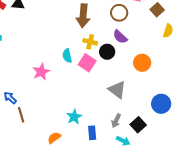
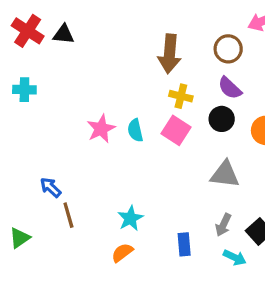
black circle: (107, 52) -> (222, 119), moved
cyan semicircle: (67, 56) -> (135, 130), moved
pink star: (41, 72) -> (101, 129), moved
gray triangle: (117, 90) -> (225, 174), turned -30
cyan star: (74, 117) -> (130, 218), moved

